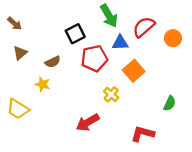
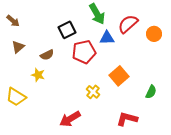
orange square: (134, 71) -> (119, 76), moved
yellow cross: (111, 94) -> (93, 92), moved
red arrow: (88, 123) -> (70, 119), moved

